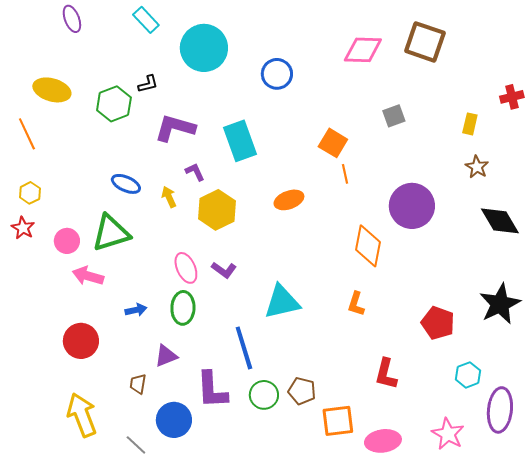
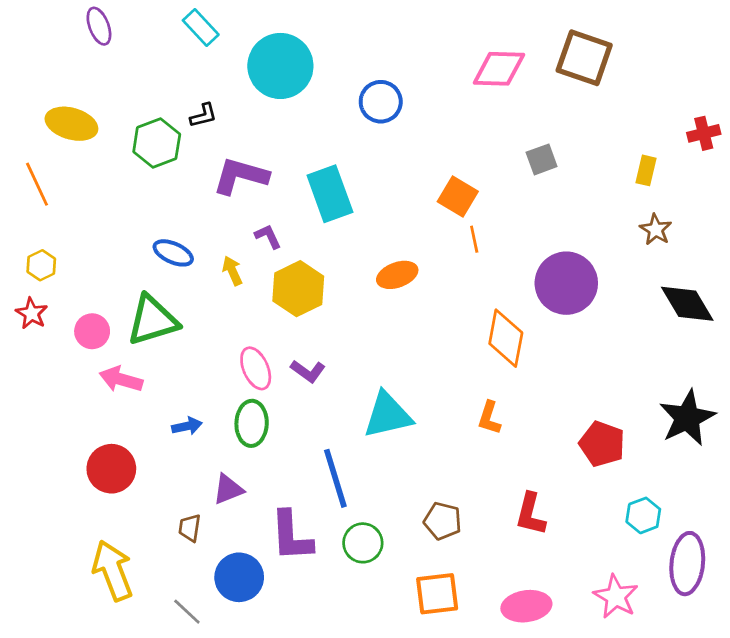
brown pentagon: (302, 391) -> (443, 521), moved
orange square: (338, 421) -> (437, 594), moved

